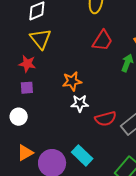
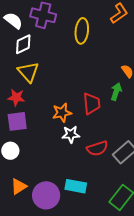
red trapezoid: (103, 41) -> (92, 104), moved, turned -35
purple square: (27, 88) -> (17, 121), size x1.5
cyan rectangle: (82, 155) -> (76, 186), turned -30

